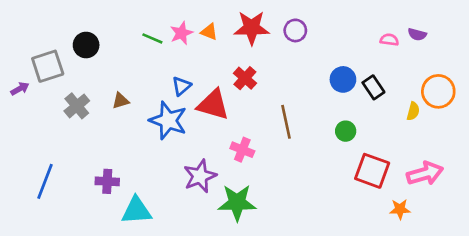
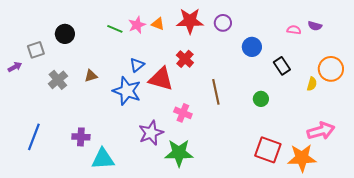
gray square: (48, 66) -> (36, 50), size x0.7
blue circle: (343, 79) -> (252, 47), moved
red square: (372, 171) -> (268, 150), moved
orange star: (400, 209) -> (302, 158), size x1.8

